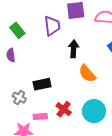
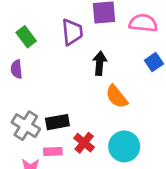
black rectangle: (42, 84) -> (57, 122), moved
gray cross: (19, 98) -> (26, 126), size x1.5

